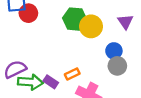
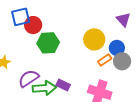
green hexagon: (75, 19) -> (48, 43), moved
yellow circle: (91, 26) -> (94, 39), moved
orange rectangle: (72, 74) -> (105, 60), moved

